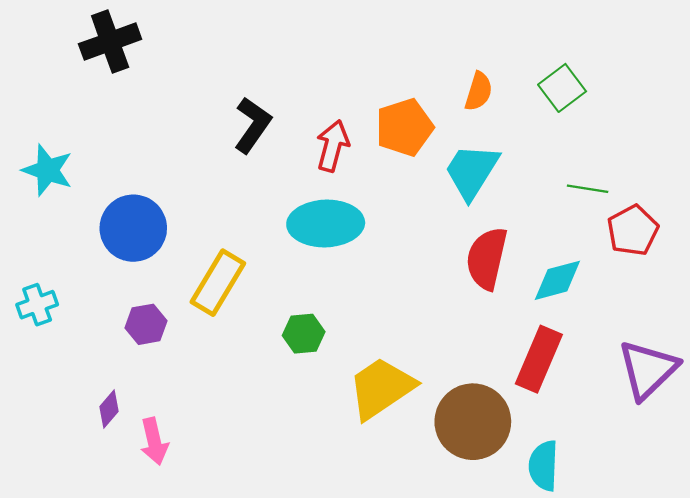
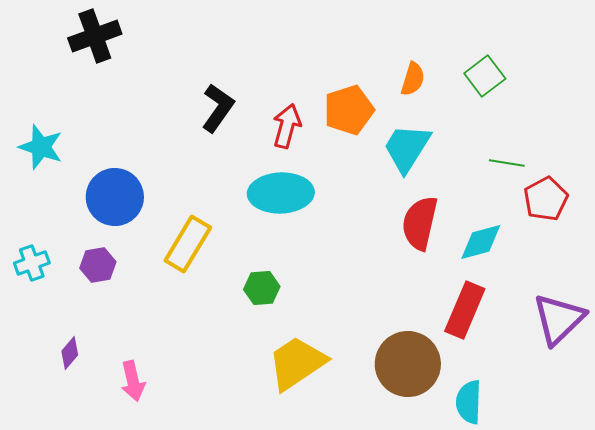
purple hexagon: (146, 324) -> (98, 265), moved
yellow trapezoid: (381, 388) -> (297, 363), moved
purple diamond: (109, 409) -> (70, 353), moved

